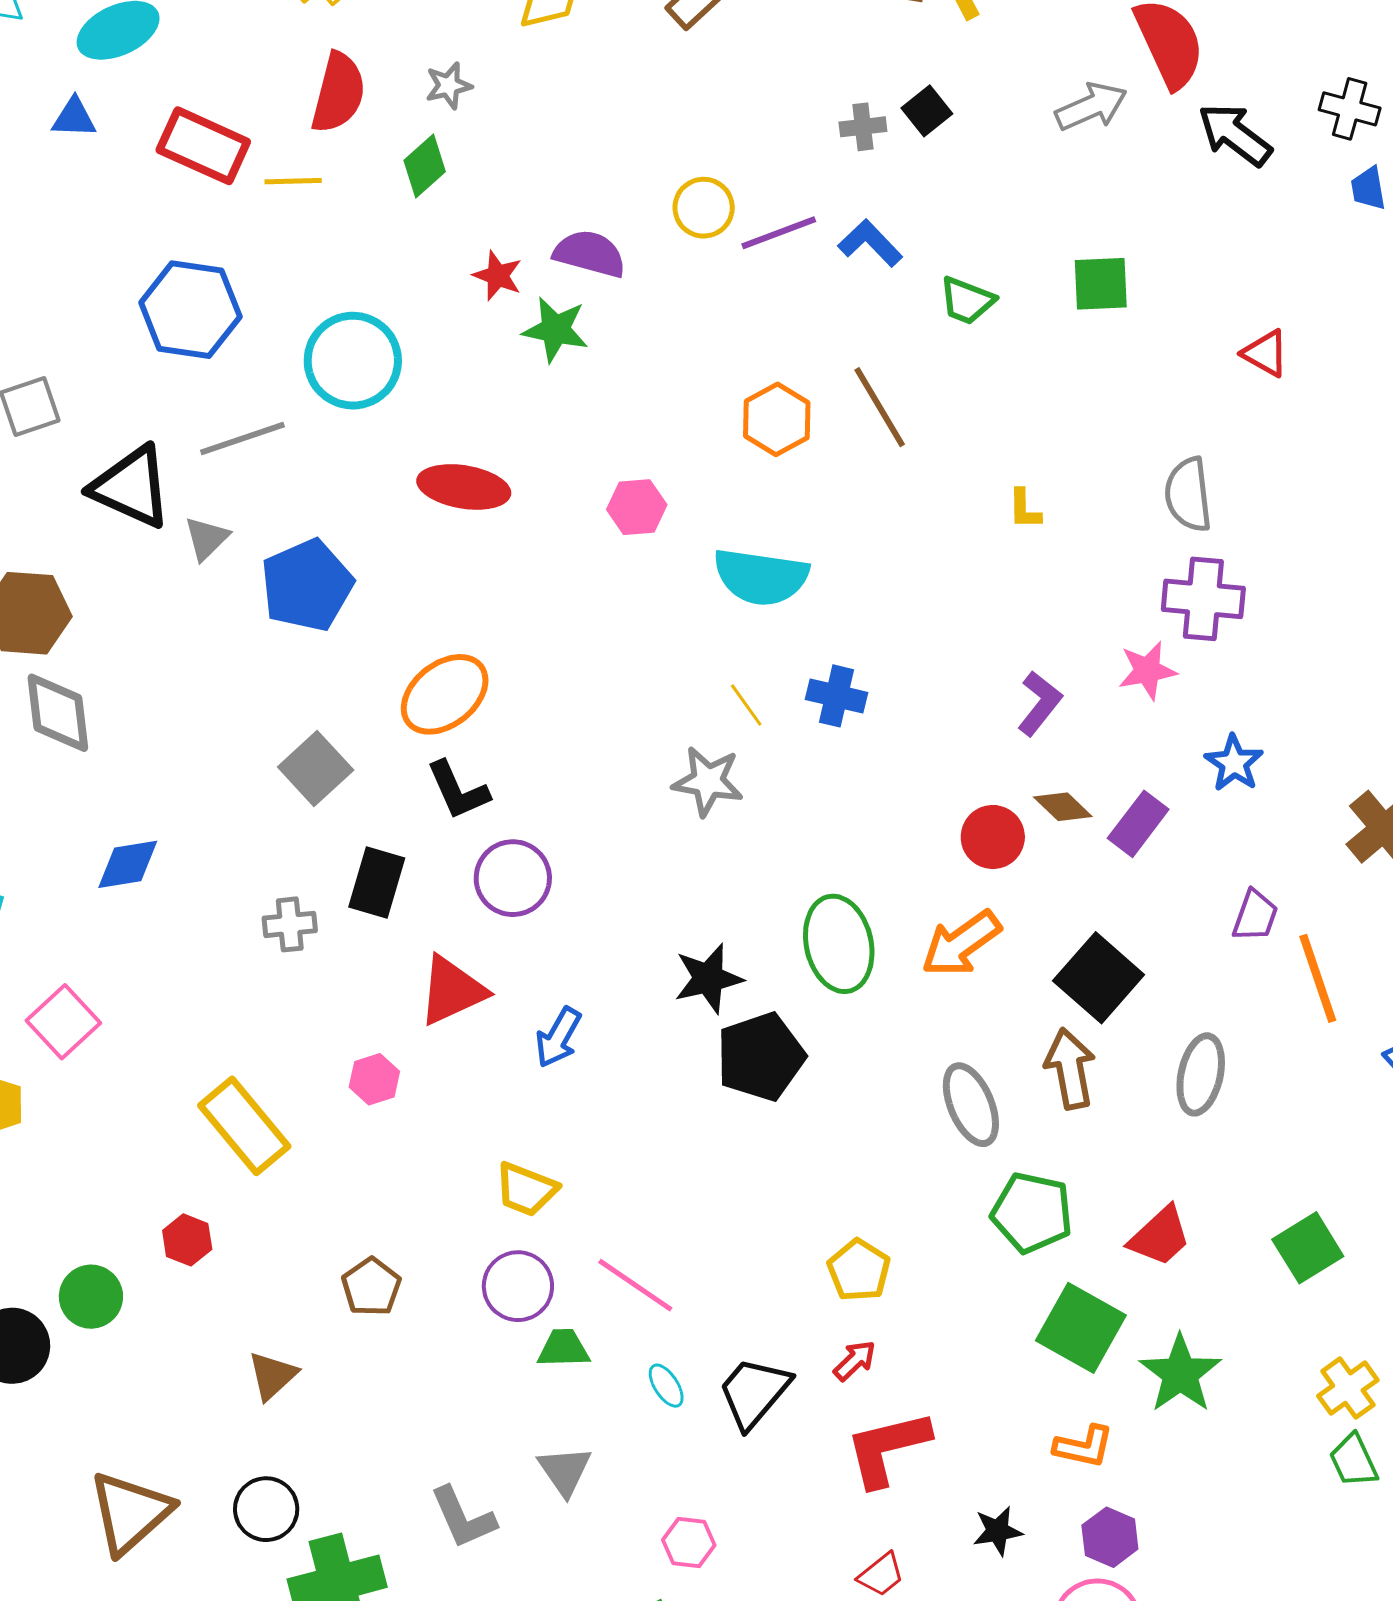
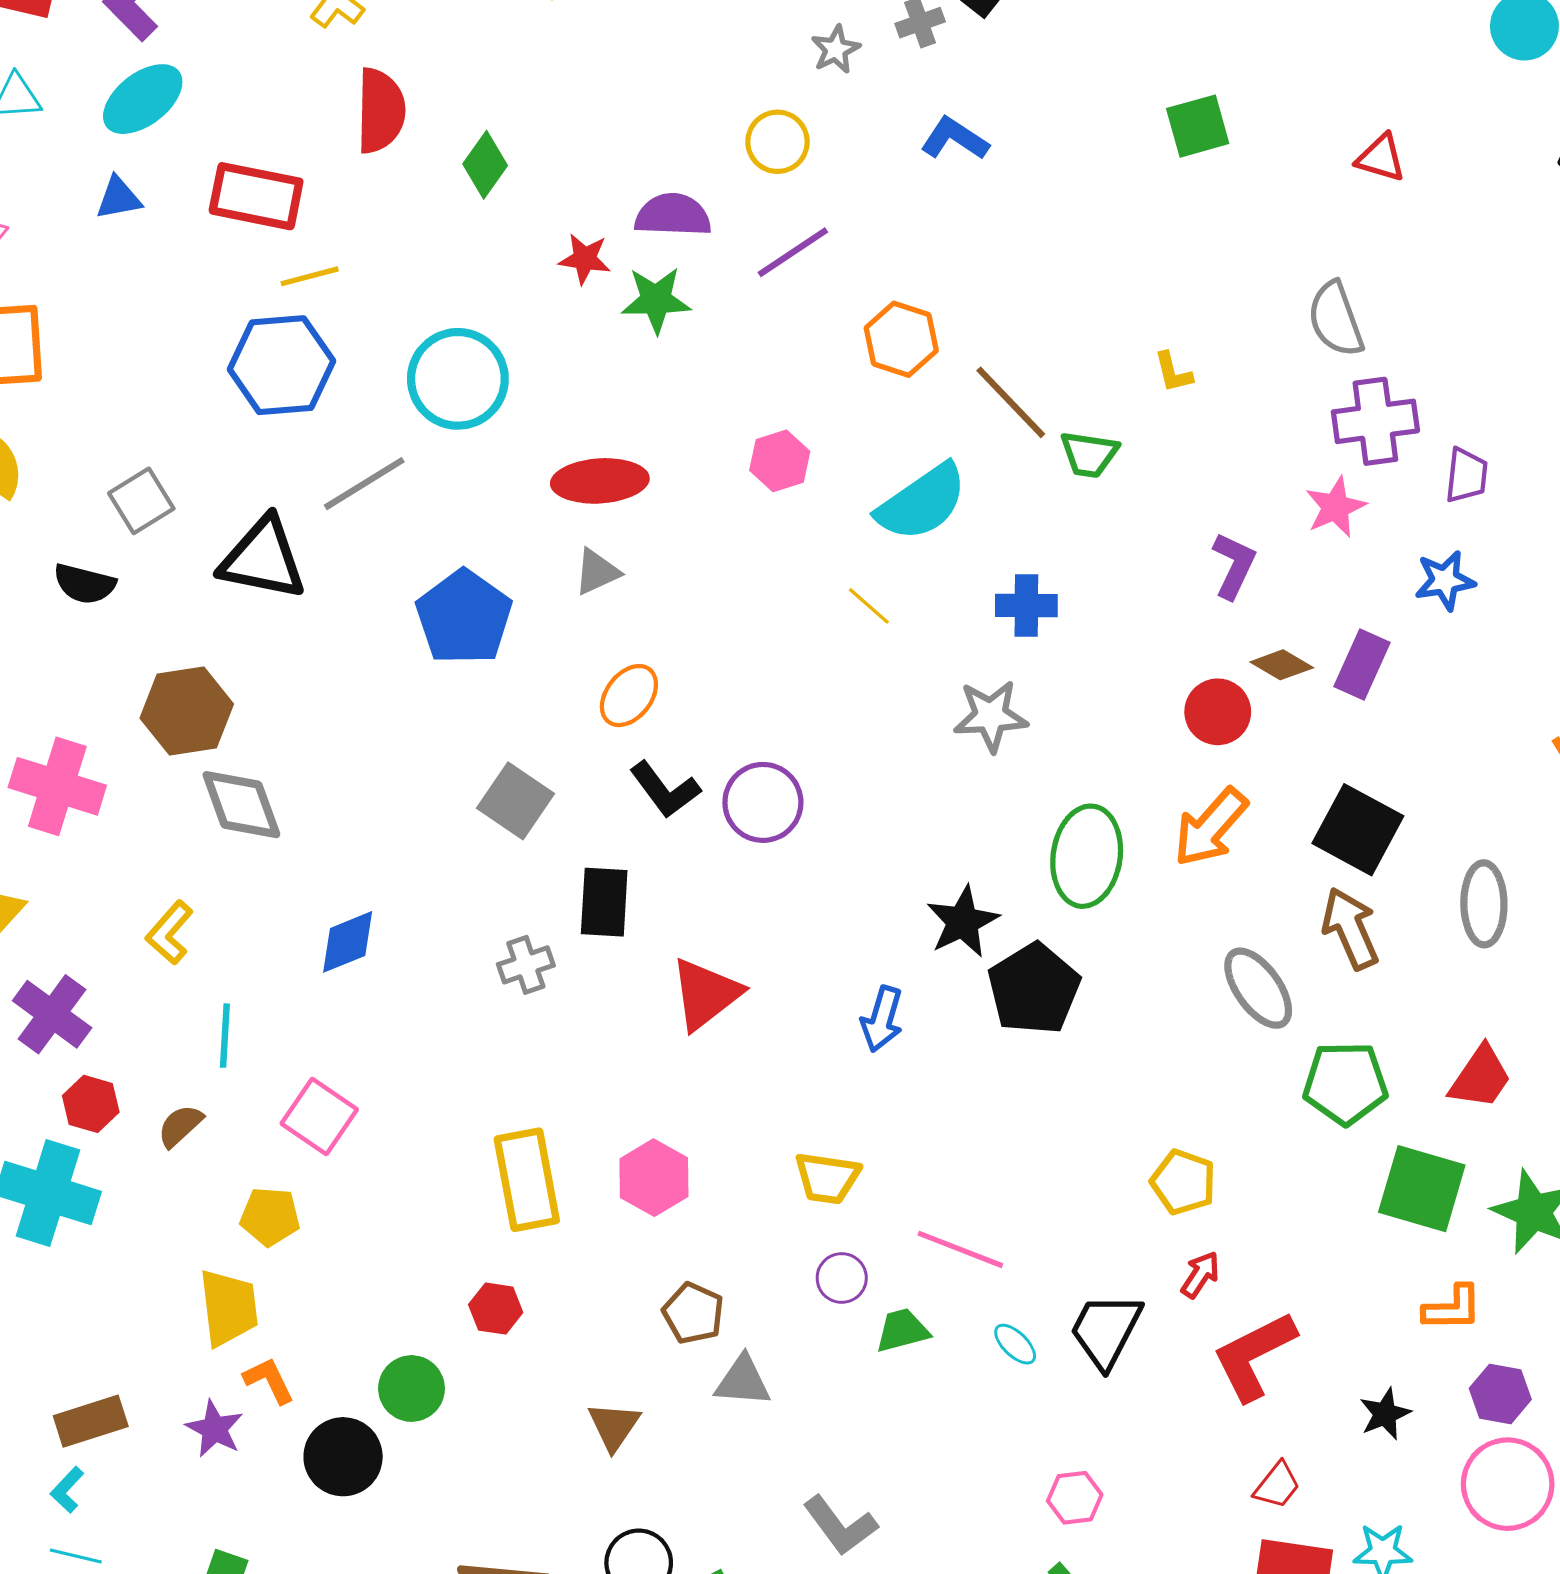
gray star: (449, 86) -> (836, 49), moved
yellow line: (293, 181) -> (310, 276), moved
purple line: (779, 233) -> (793, 252), moved
green trapezoid: (967, 301) -> (1089, 454), moved
brown line: (880, 407) -> (1011, 402), moved
gray triangle: (207, 538) -> (597, 572), moved, turned 33
cyan semicircle: (761, 577) -> (922, 502), turned -30
orange ellipse: (445, 694) -> (629, 696), size x0.7
yellow line: (746, 705) -> (869, 606), moved
blue star: (1234, 763) -> (1445, 580), turned -30
gray star: (708, 781) -> (991, 716), moved
purple circle: (513, 878) -> (763, 802), moved
purple trapezoid: (1255, 916) -> (1466, 475), moved
green ellipse: (839, 944) -> (1087, 856), turned 34
blue arrow: (558, 1037) -> (882, 1019), moved
pink hexagon: (374, 1079) -> (654, 1178), moved, size x1.4
yellow rectangle: (244, 1126) -> (527, 1180), turned 42
purple circle: (518, 1286) -> (842, 1278), size x0.7
gray triangle: (565, 1471) -> (743, 1381), moved, turned -38

